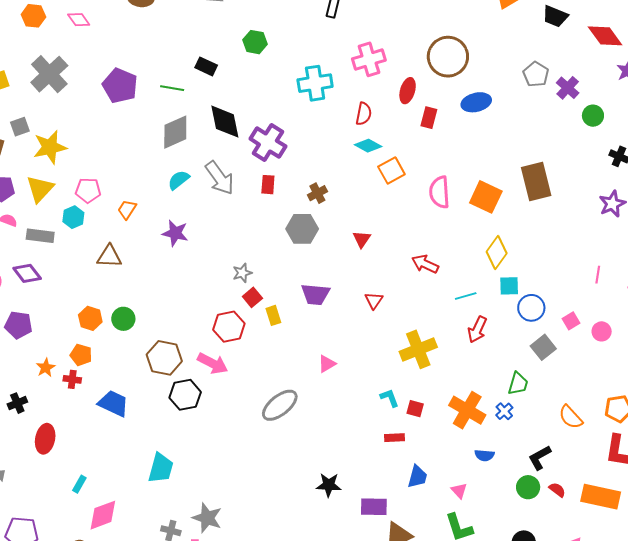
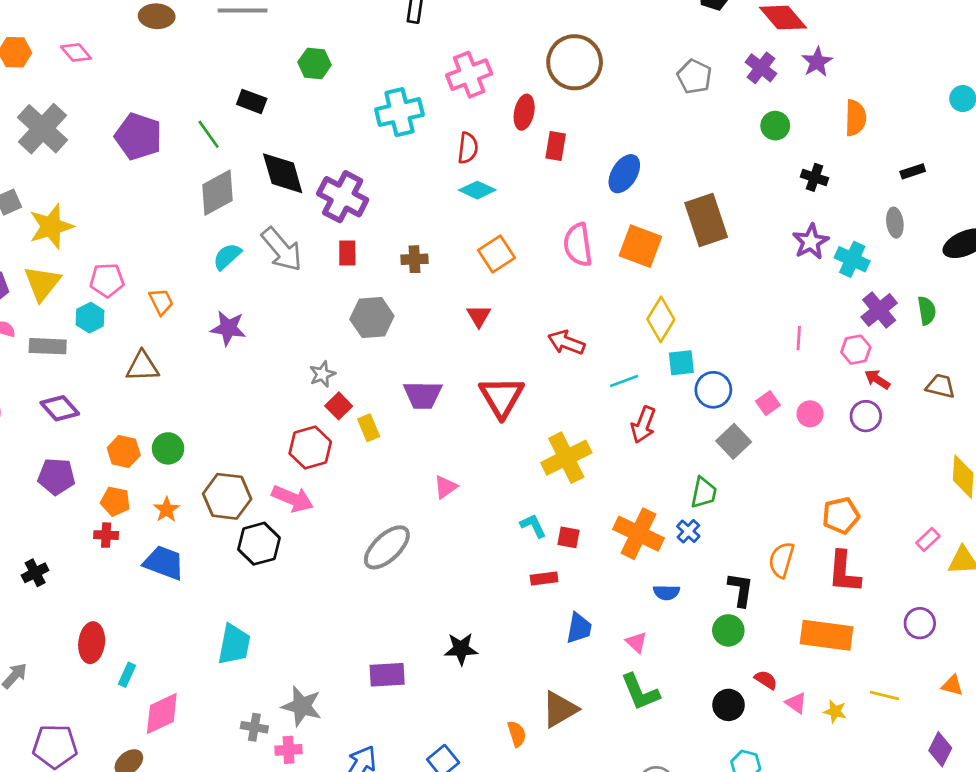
green line: (172, 88) -> (209, 134), turned 50
purple cross: (568, 88) -> (761, 68), moved
blue ellipse: (476, 102) -> (624, 174), moved, turned -40
orange square: (391, 171) -> (496, 254), moved
brown cross: (317, 193) -> (414, 259), turned 30
orange trapezoid: (127, 209) -> (161, 302), turned 125
gray hexagon: (302, 229) -> (372, 318), moved
purple diamond: (27, 273) -> (60, 408), moved
red triangle: (374, 301) -> (502, 397), size x1.8
purple pentagon: (19, 325) -> (56, 476), moved
orange star: (46, 368) -> (166, 510), moved
orange semicircle: (571, 417) -> (781, 560), moved, turned 64
red ellipse: (45, 439) -> (92, 643), moved
black L-shape: (540, 458) -> (741, 590), turned 132
red semicircle: (557, 490) -> (766, 680), moved
purple rectangle: (374, 507) -> (387, 675), moved

